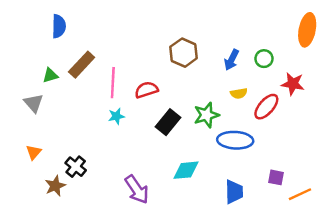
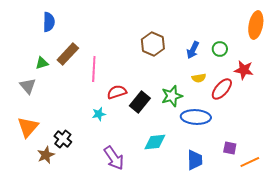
red semicircle: (146, 90) -> (117, 92), moved
cyan star: (116, 116) -> (99, 114), moved
orange triangle: (34, 152) -> (28, 127), size x1.6

